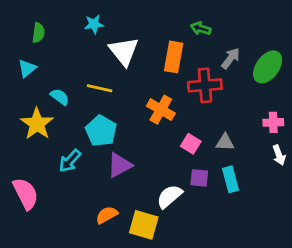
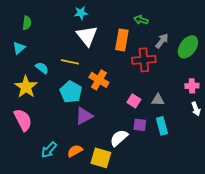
cyan star: (94, 24) -> (81, 13), moved
orange cross: (161, 110) -> (99, 80), moved
cyan arrow: (70, 161) -> (49, 150), moved
pink semicircle: (26, 194) -> (23, 120), moved

